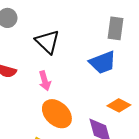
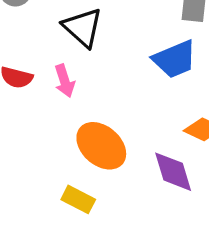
pink arrow: (45, 81) -> (65, 81), moved

